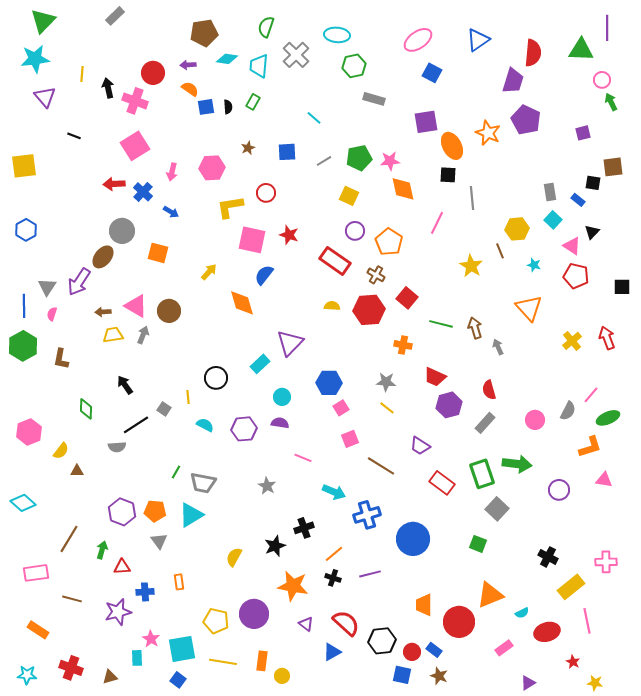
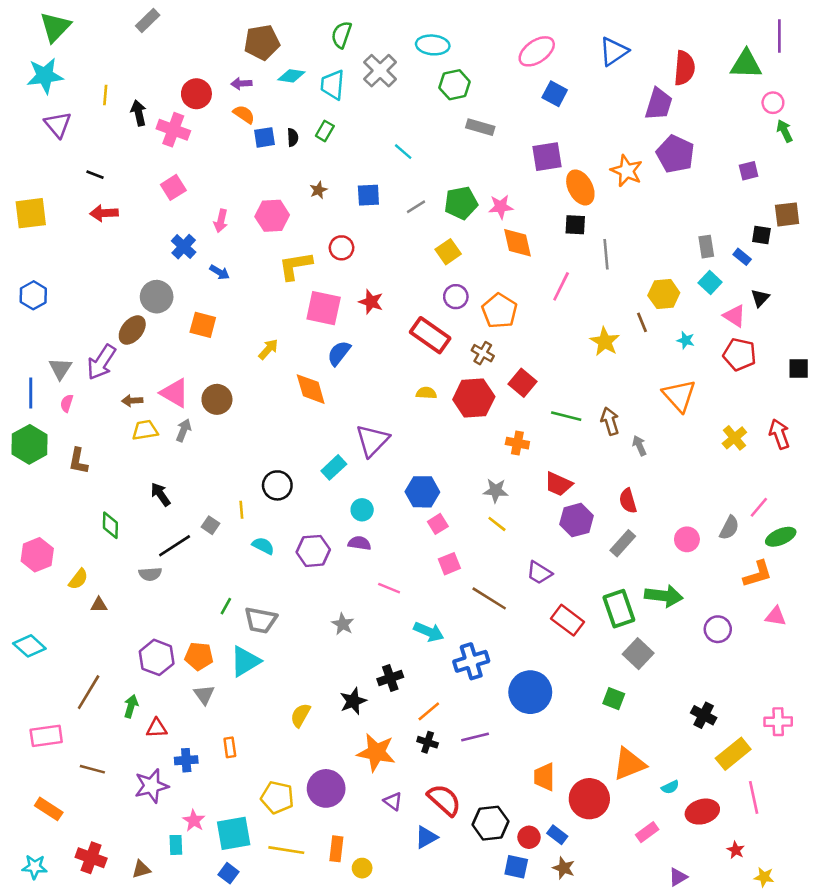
pink square: (135, 146) -> (173, 187), size x0.7
red arrow: (114, 184) -> (104, 213), moved
yellow square: (349, 196) -> (448, 252), turned 30

